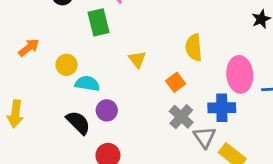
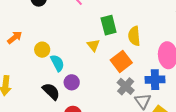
green rectangle: (98, 22) -> (109, 25), moved
orange square: (176, 82) -> (121, 61), size x1.5
cyan semicircle: (87, 83) -> (57, 63), turned 54

